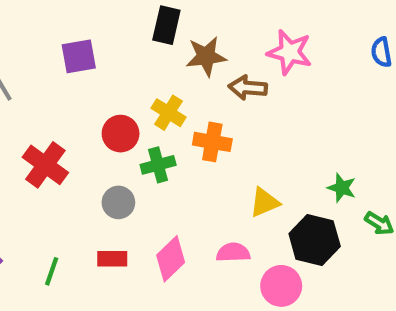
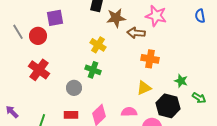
red circle: (121, 134) -> (38, 36), moved
orange cross: (212, 142) -> (150, 59), moved
green cross: (158, 165) -> (93, 70), turned 35

